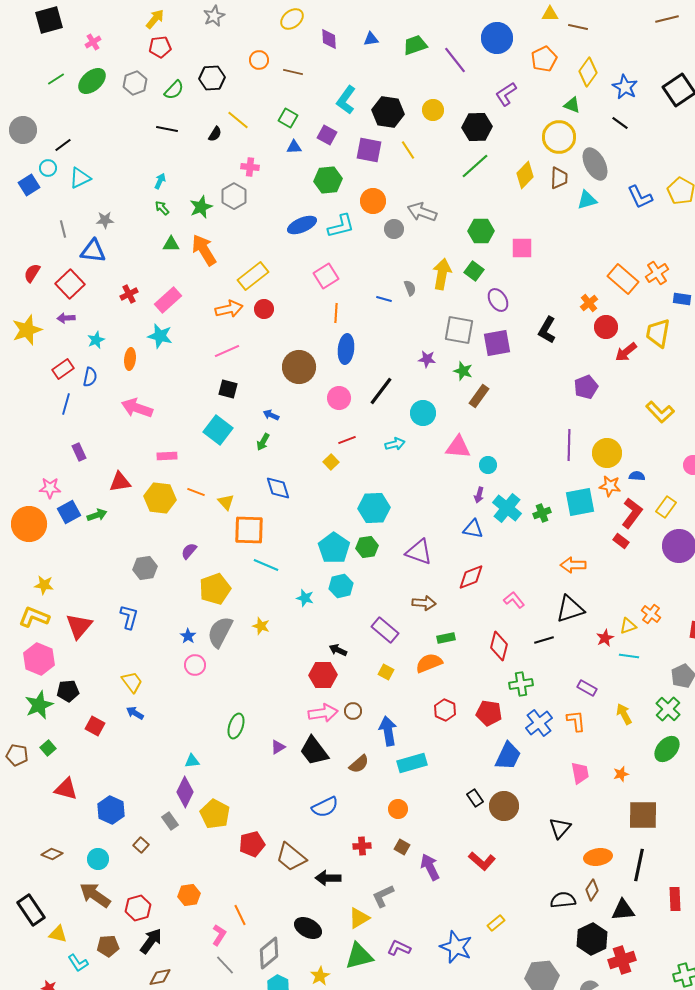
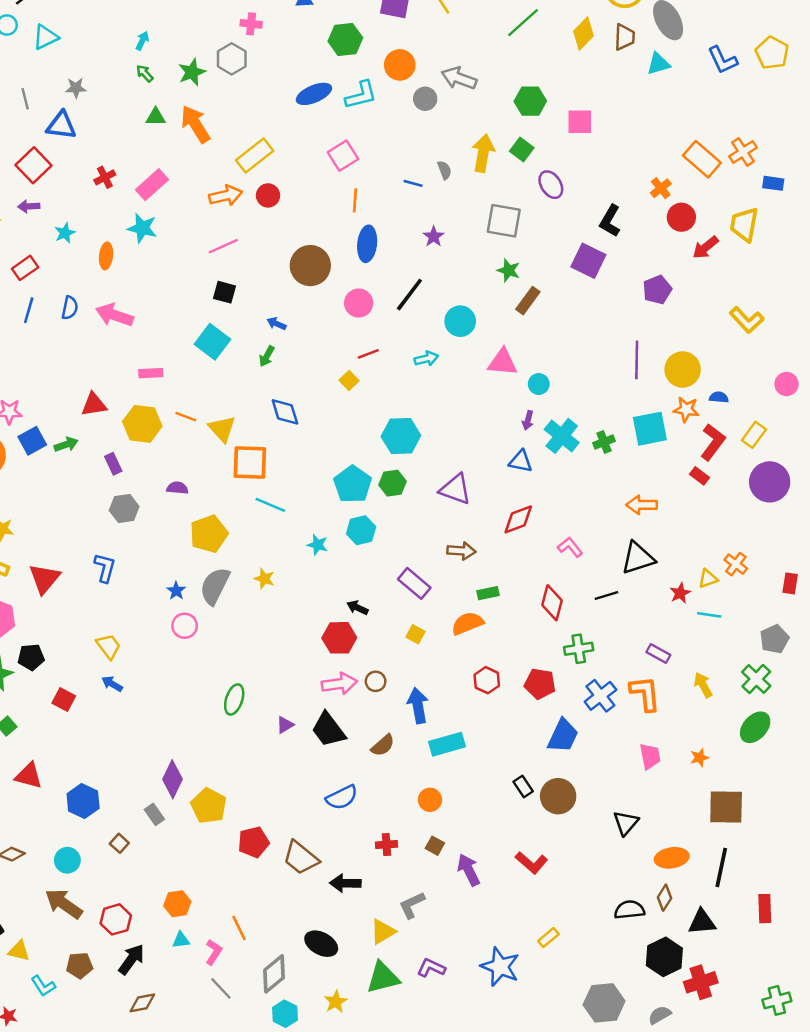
purple square: (497, 343) -> (588, 261), moved, turned 36
purple star: (427, 359) -> (434, 237), moved, turned 30
blue semicircle: (90, 377) -> (70, 308), moved
purple rectangle: (79, 452) -> (113, 464), moved
yellow triangle: (226, 502) -> (222, 429), size x1.4
purple semicircle: (189, 551) -> (177, 488), turned 54
orange L-shape: (576, 721) -> (645, 693), size x1.4
cyan triangle: (192, 761) -> (181, 940), moved

